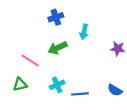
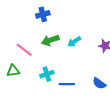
blue cross: (56, 17) -> (43, 14), moved
cyan arrow: (84, 32) -> (74, 42), moved, turned 40

